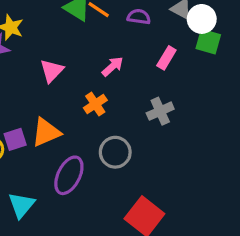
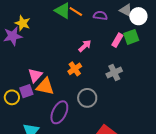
green square: (208, 42) -> (131, 37), moved, turned -35
pink triangle: (52, 71) -> (35, 75), moved
orange triangle: (46, 132) -> (45, 86), turned 36

